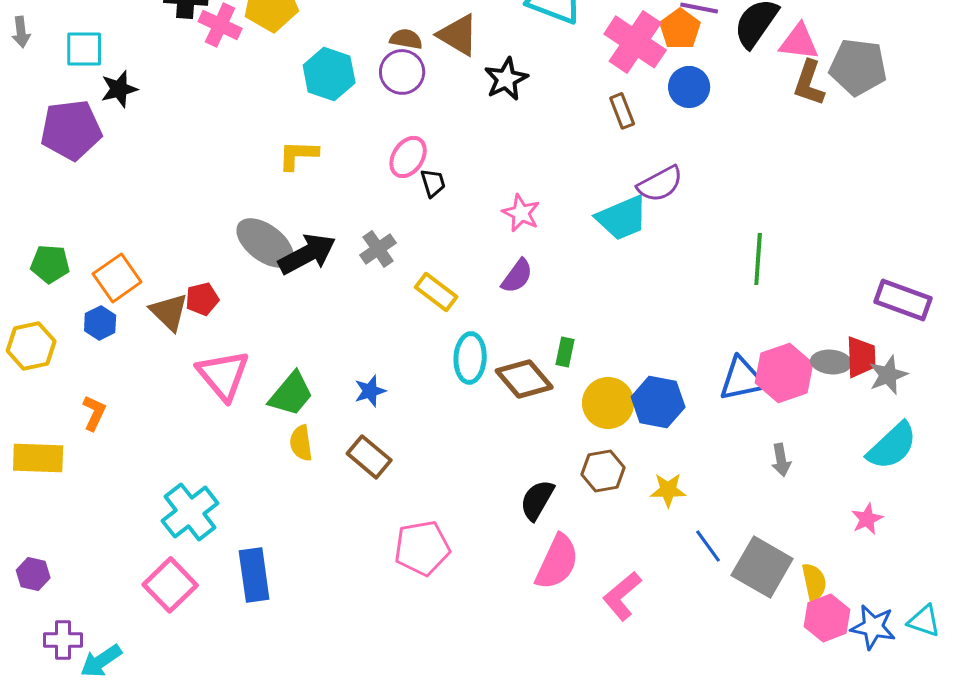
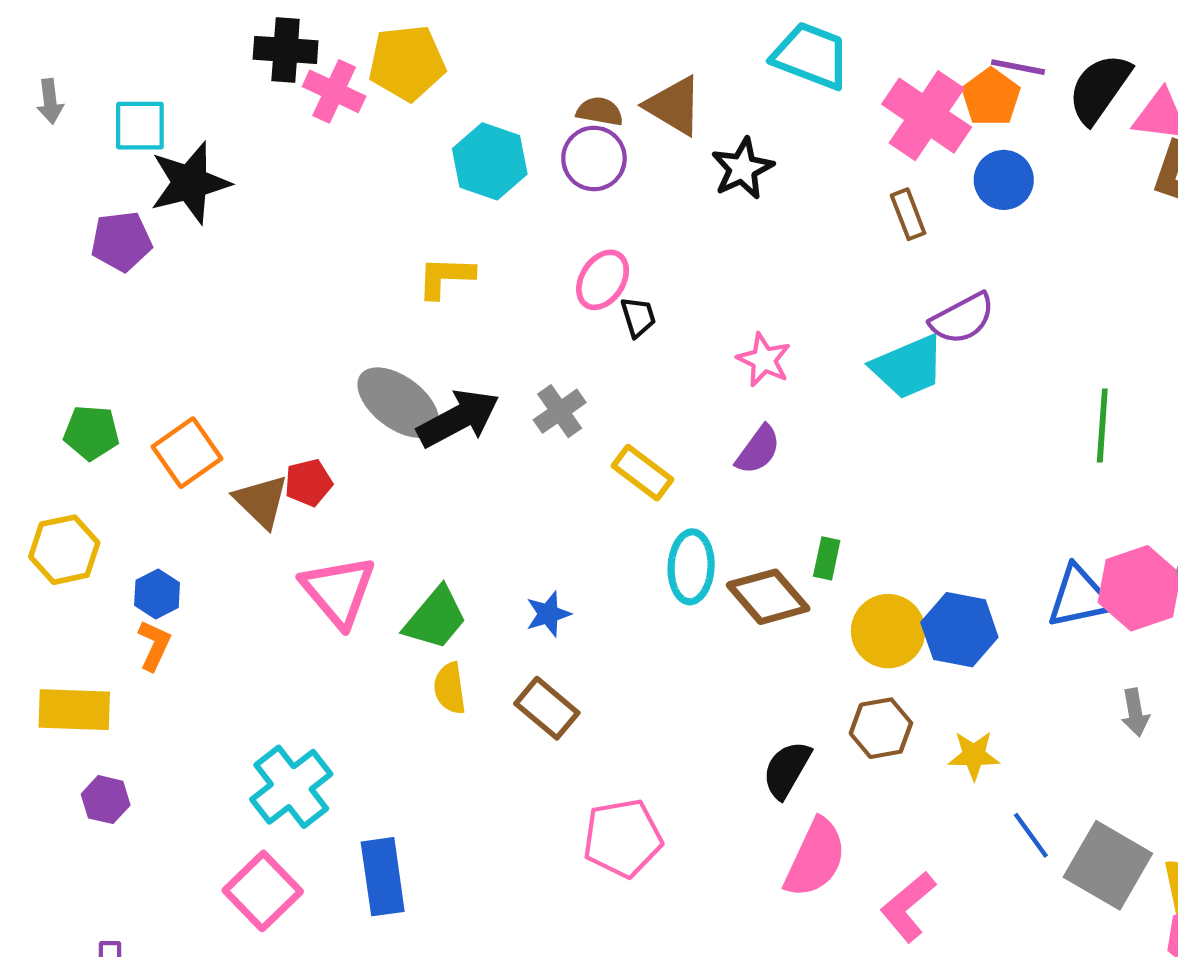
black star: (119, 89) -> (190, 183), size x1.5
purple pentagon: (71, 130) -> (121, 241), size x0.7
blue hexagon: (100, 323) -> (157, 594), moved
purple hexagon: (33, 574) -> (106, 800), moved

